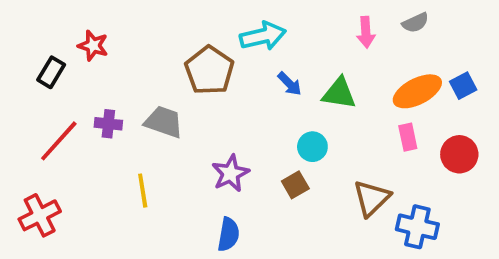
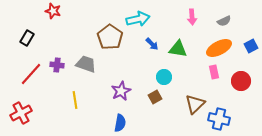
gray semicircle: (415, 23) -> (224, 21), moved
red star: (93, 46) -> (53, 11), moved
blue square: (463, 86) -> (251, 46), moved

